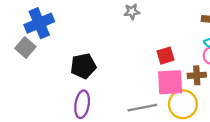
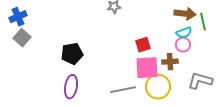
blue cross: (39, 23) -> (18, 17), moved, size x0.7

